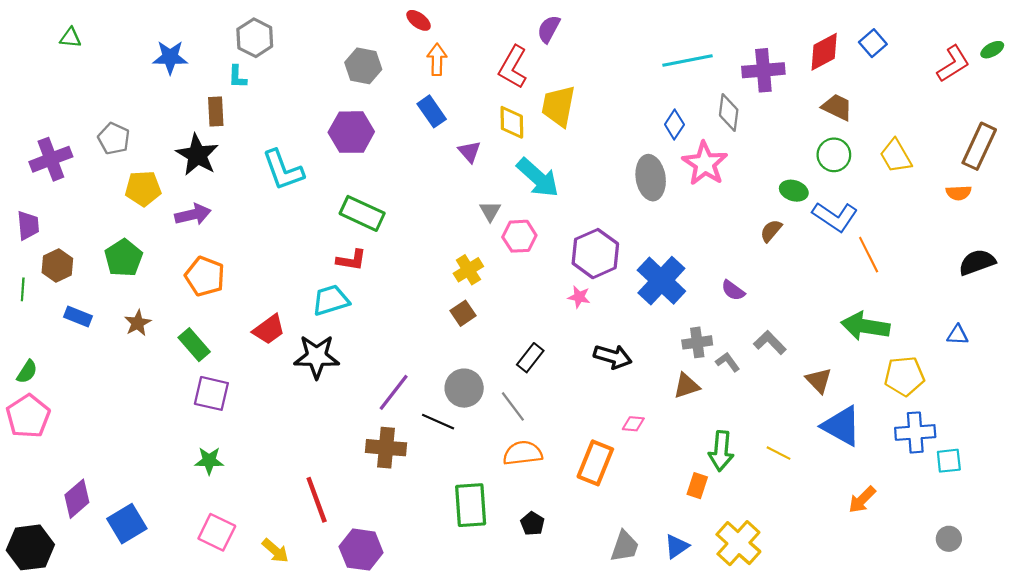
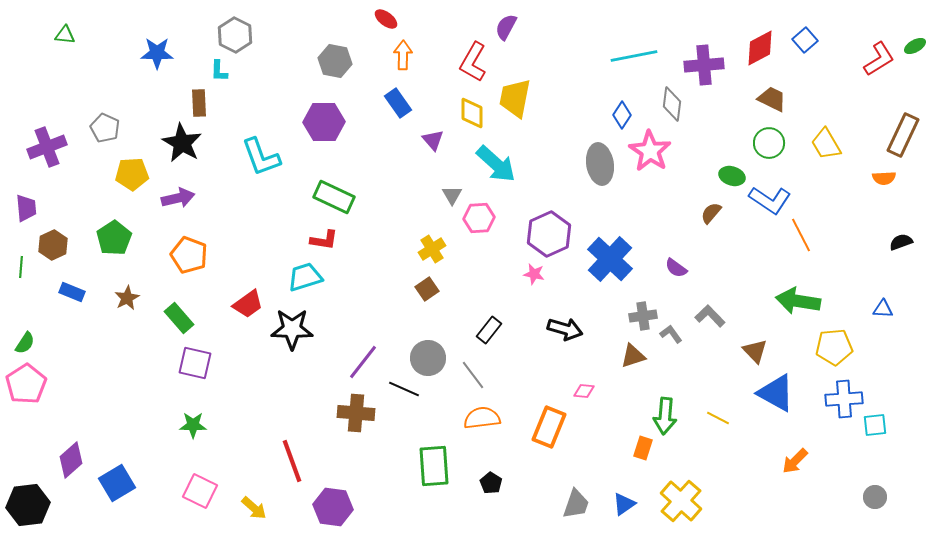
black semicircle: (977, 262) -> (901, 242), size x0.7

